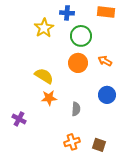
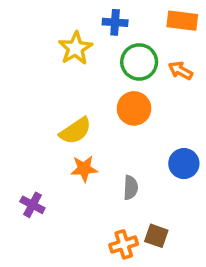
orange arrow: (105, 61) -> (180, 71), moved
yellow semicircle: (44, 76) -> (75, 131), turned 114
brown square: (99, 145) -> (156, 236), moved

